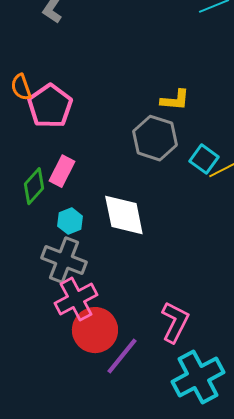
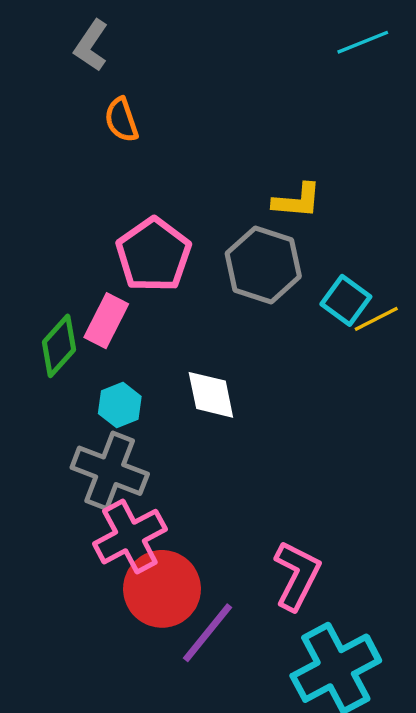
orange semicircle: (21, 87) -> (121, 120), moved
pink pentagon: (50, 106) -> (154, 255), moved
white diamond: (124, 215) -> (211, 395), size x0.7

